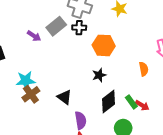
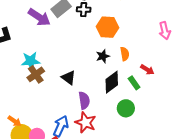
purple arrow: (34, 36) -> (39, 17), size x1.6
orange semicircle: (144, 69) -> (125, 54), moved
red arrow: (142, 105) -> (147, 70), moved

